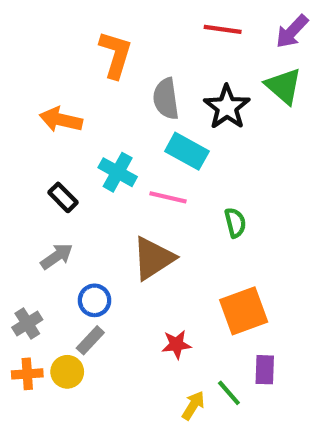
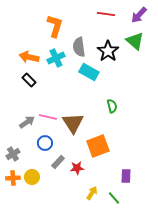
cyan cross: (118, 172) -> (56, 58), moved, turned 36
black rectangle: (63, 197) -> (29, 80), moved
pink line: (168, 197) -> (48, 117), moved
brown triangle: (153, 258) -> (73, 123), turned -30
orange square: (244, 311) -> (98, 146), moved
gray rectangle: (90, 340) -> (58, 162), moved
red star: (176, 344) -> (77, 168), moved
green line: (229, 393) -> (114, 198), moved

